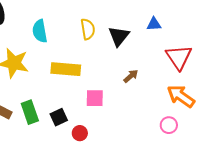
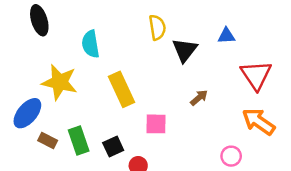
yellow semicircle: (88, 29) -> (157, 27), moved
yellow rectangle: (66, 69) -> (122, 89), turned 60
pink circle: (169, 125) -> (231, 156), moved

